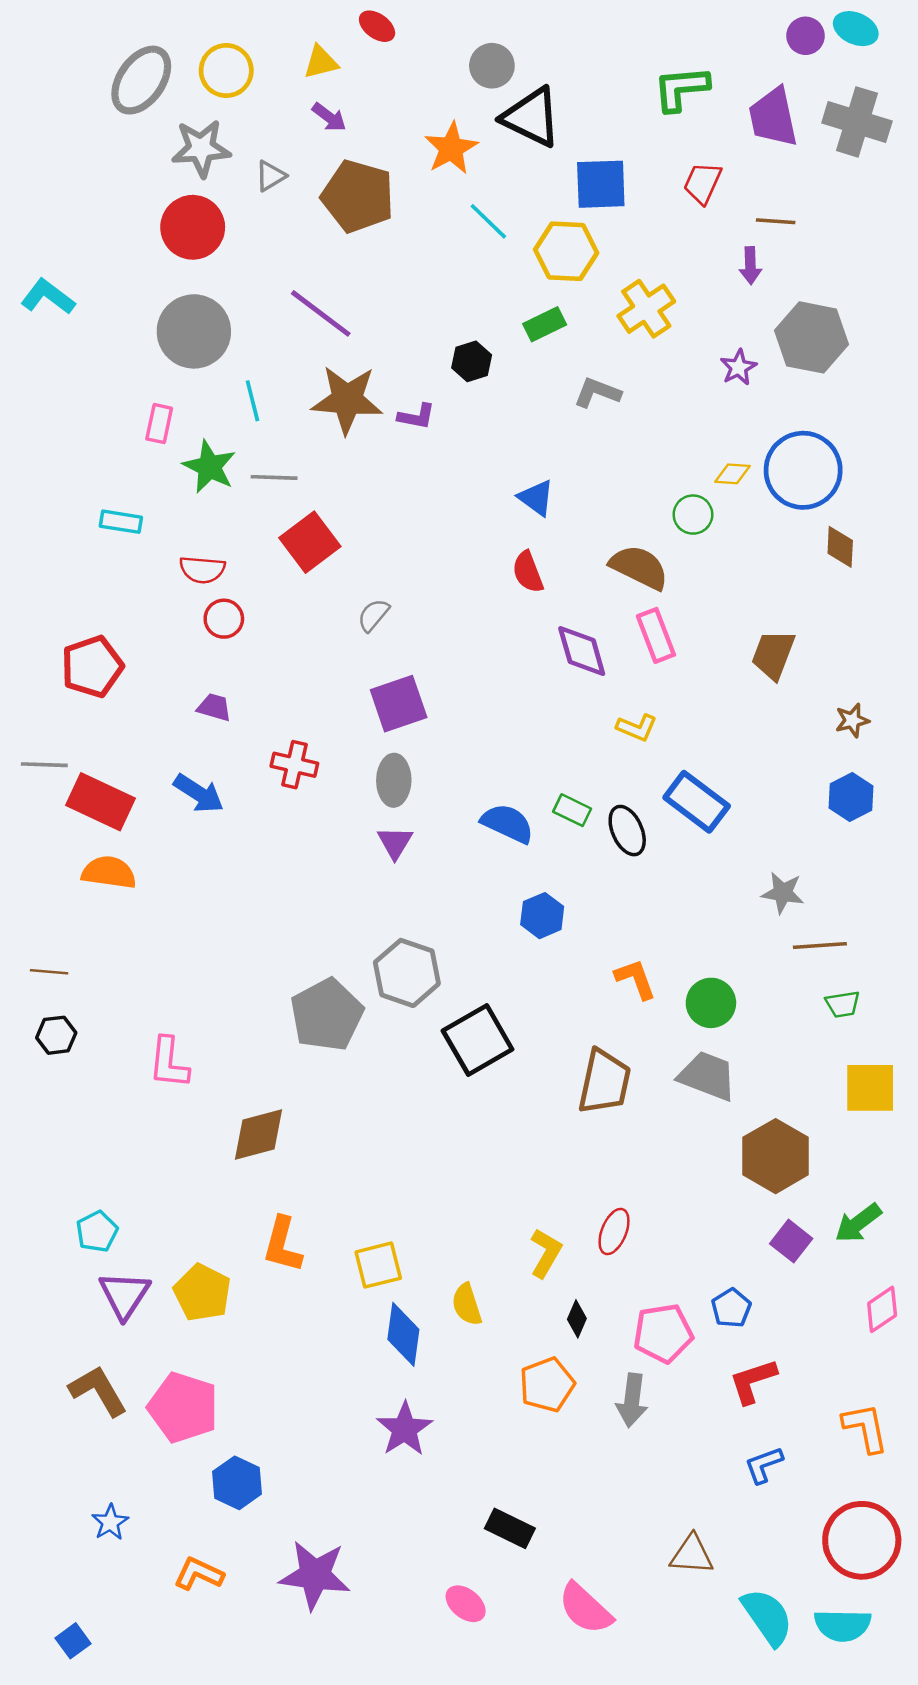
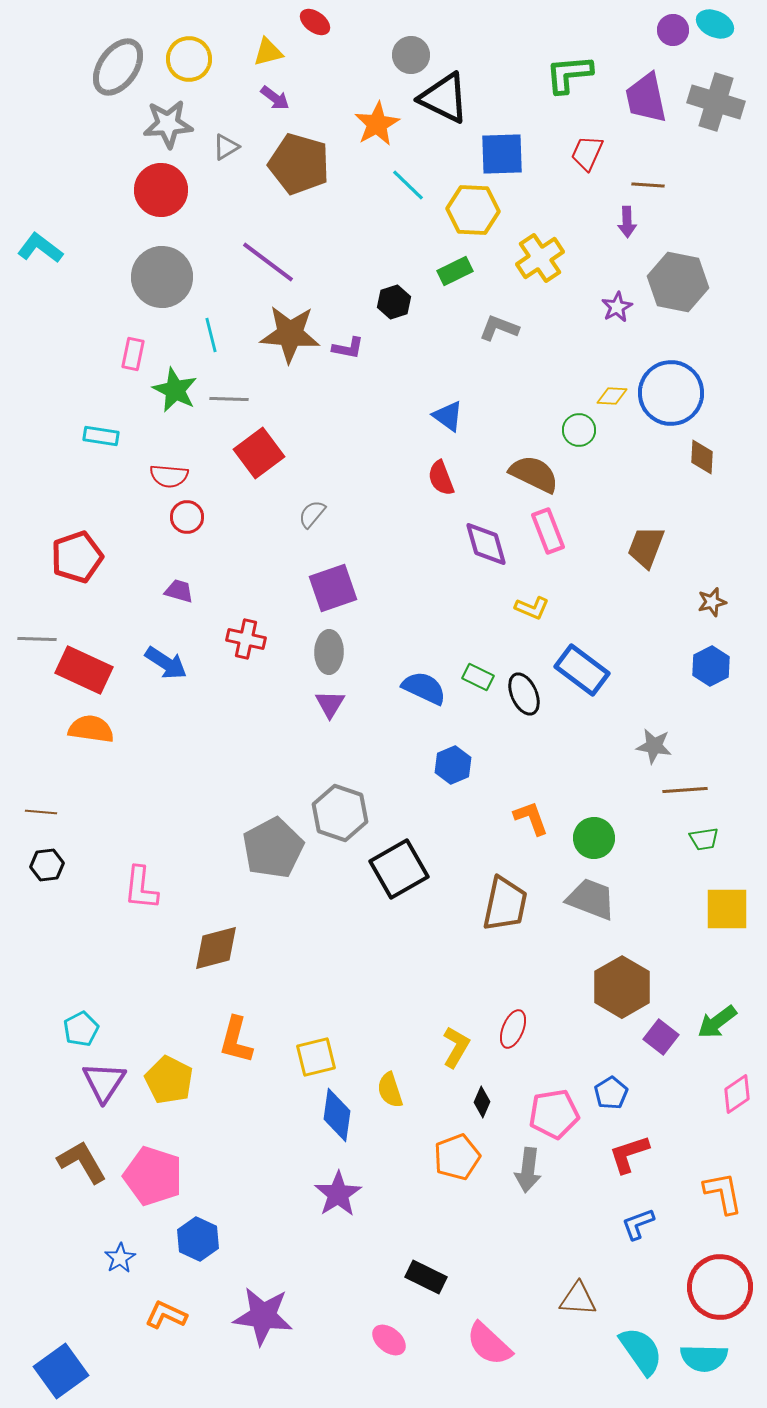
brown hexagon: (776, 1156) -> (622, 987), moved
blue star: (110, 1522) -> (120, 1258), moved
blue square: (73, 1641) -> (61, 1371), size x1.8

